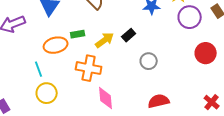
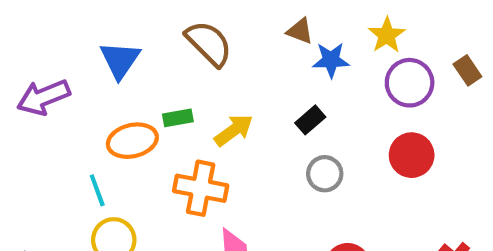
black rectangle: (129, 35) -> (310, 120), moved
red circle: (206, 53) -> (412, 155), moved

